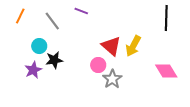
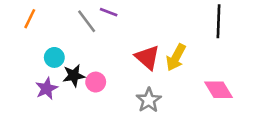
gray line: (52, 21) -> (87, 21), moved
pink circle: (98, 65) -> (96, 82), moved

